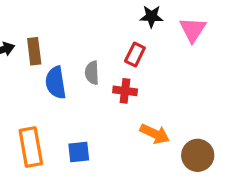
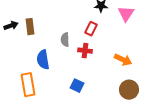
blue semicircle: (56, 83) -> (43, 60), moved
orange arrow: (155, 134) -> (123, 60), moved
blue square: (79, 152) -> (77, 86), moved, turned 32

